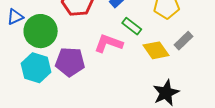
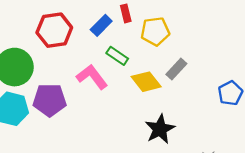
pink L-shape: (109, 43) -> (92, 77), turned 36

